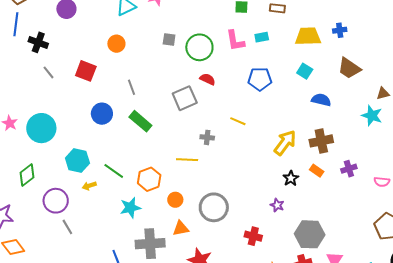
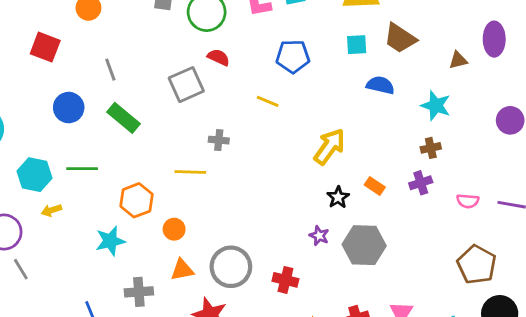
brown trapezoid: (349, 68) -> (400, 38), moved
cyan square: (305, 71) -> (357, 45), turned -35
brown triangle: (383, 93) -> (458, 60), moved
cyan star: (372, 116) -> (436, 106), moved
yellow line: (238, 121) -> (268, 101), moved
brown cross: (321, 141) -> (431, 148), moved, size x0.6
green line: (114, 171) -> (82, 169), moved, turned -35
gray circle: (214, 207) -> (231, 267), moved
gray hexagon: (310, 234) -> (364, 245), moved
gray cross: (150, 244) -> (139, 292), size x0.7

